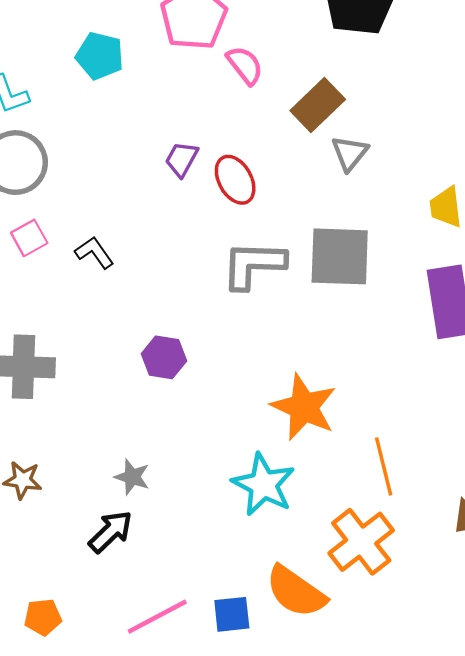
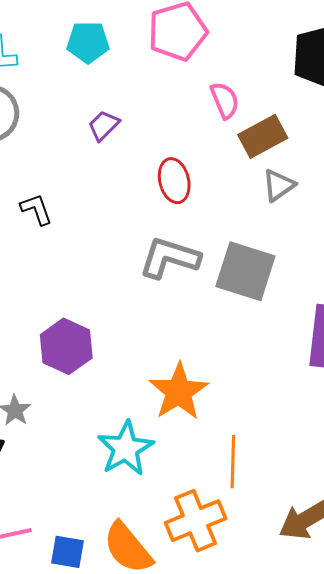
cyan pentagon: (100, 56) -> (88, 42), turned -30
pink semicircle: (245, 65) -> (225, 100), moved
purple trapezoid: (182, 159) -> (104, 125), moved
purple hexagon: (164, 357) -> (66, 346), moved, size x1.4

